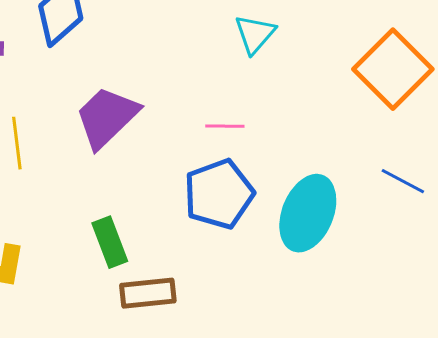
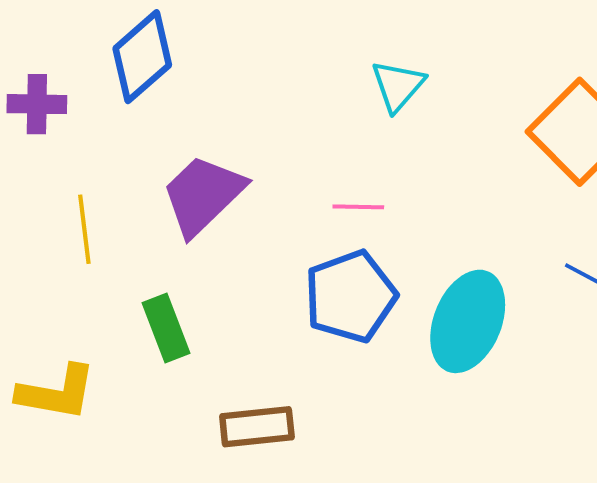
green rectangle: (110, 242) -> (166, 328), moved

